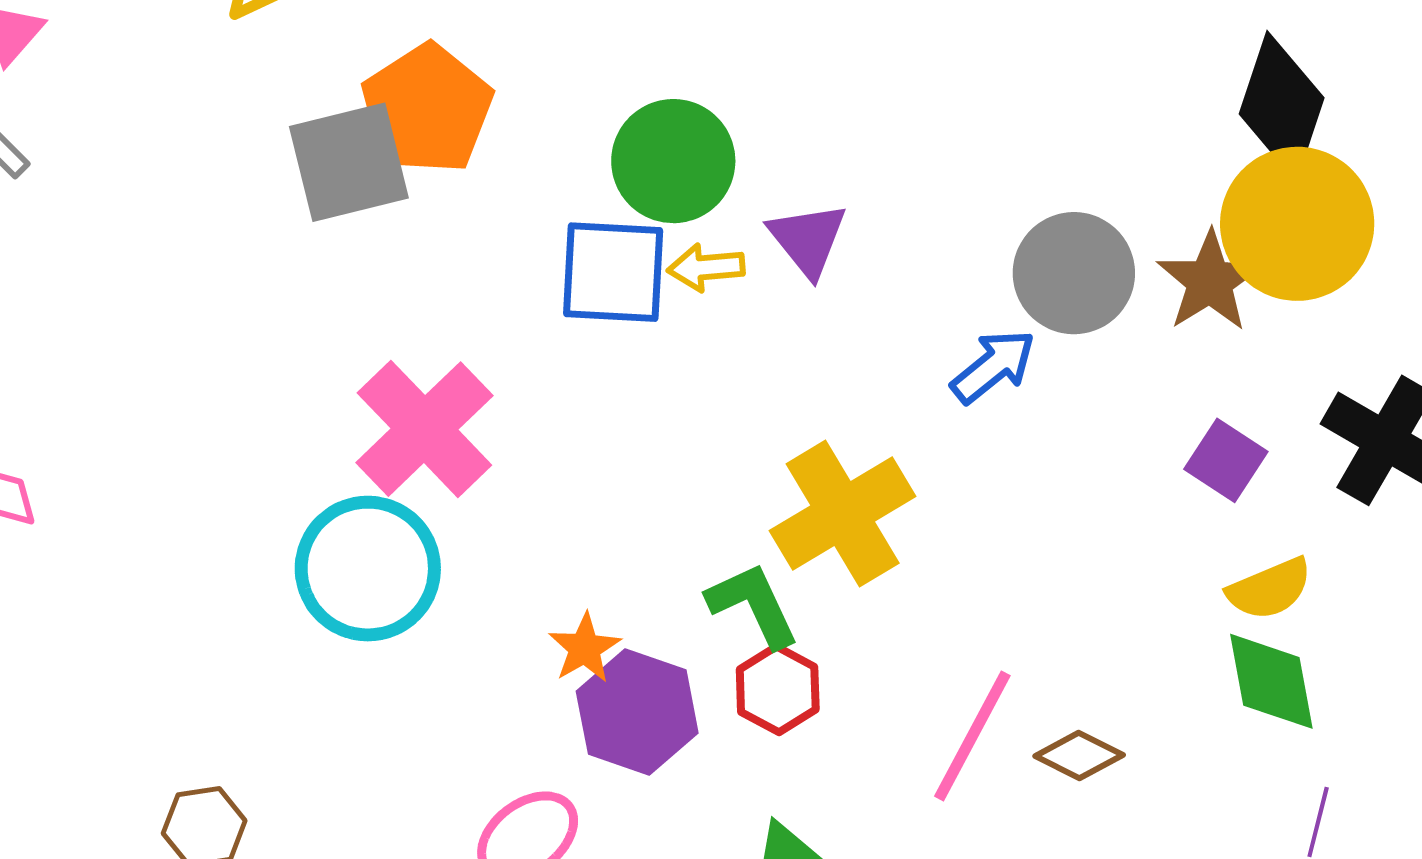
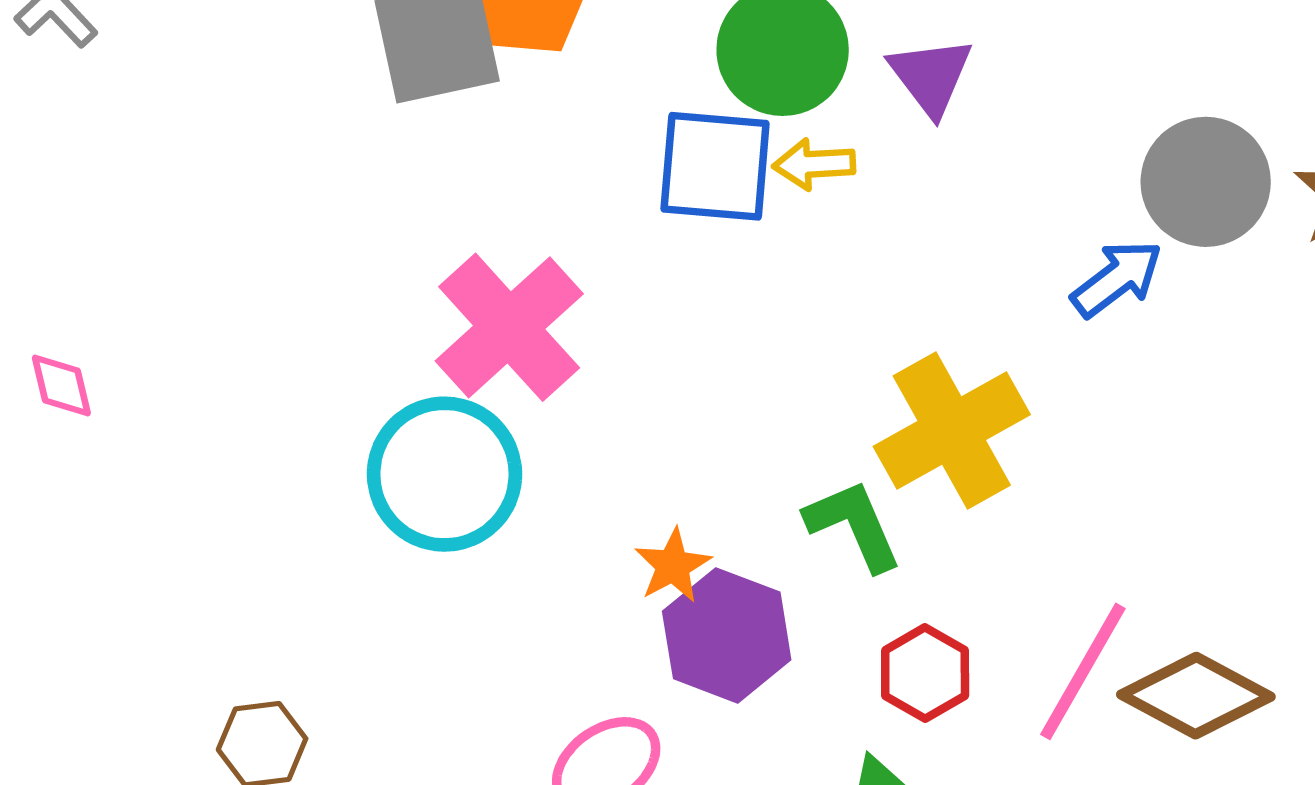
purple triangle: (808, 239) -> (931, 76), moved
red hexagon: (778, 689) -> (925, 673), moved
brown diamond: (1079, 756) -> (1196, 696), size x1.6

